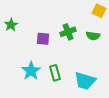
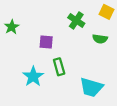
green cross: (68, 32) -> (76, 20), moved, turned -35
green rectangle: (55, 73) -> (59, 67), moved

